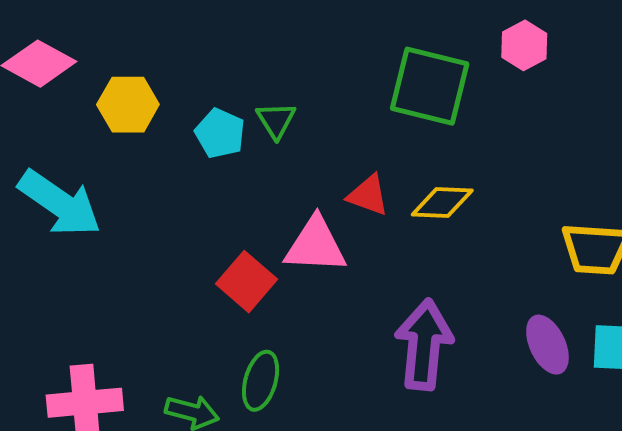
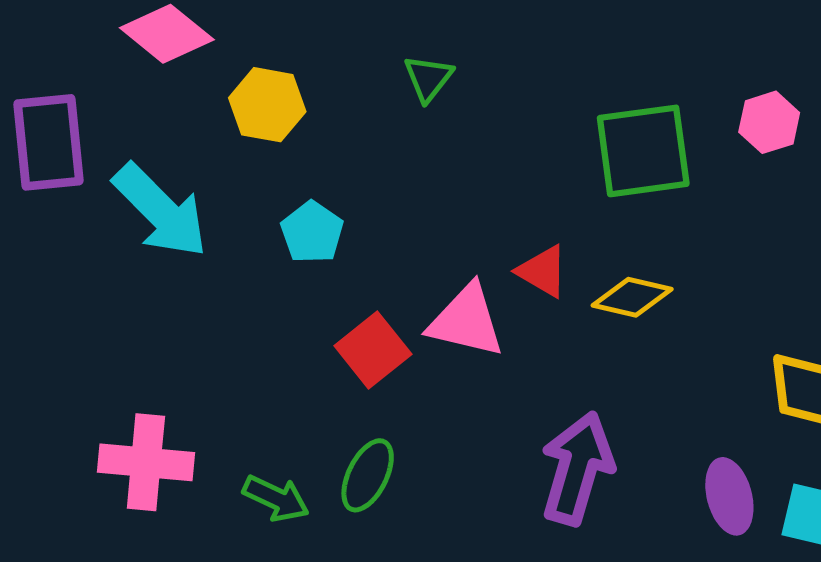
green square: (430, 86) -> (643, 151), turned -32
green triangle: (276, 120) -> (428, 78), moved
cyan pentagon: (220, 133) -> (312, 232), moved

